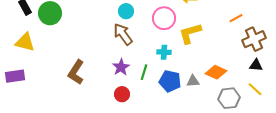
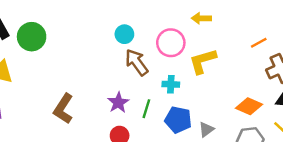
brown arrow: (123, 34) -> (137, 62), moved
orange diamond: (216, 72) -> (249, 106), moved
gray triangle: (193, 81) -> (206, 129), moved, turned -32

